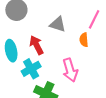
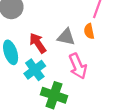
gray triangle: (58, 24) -> (66, 37), moved

